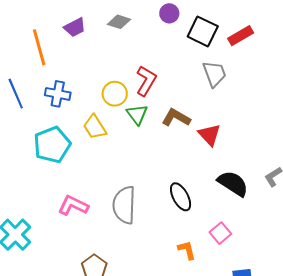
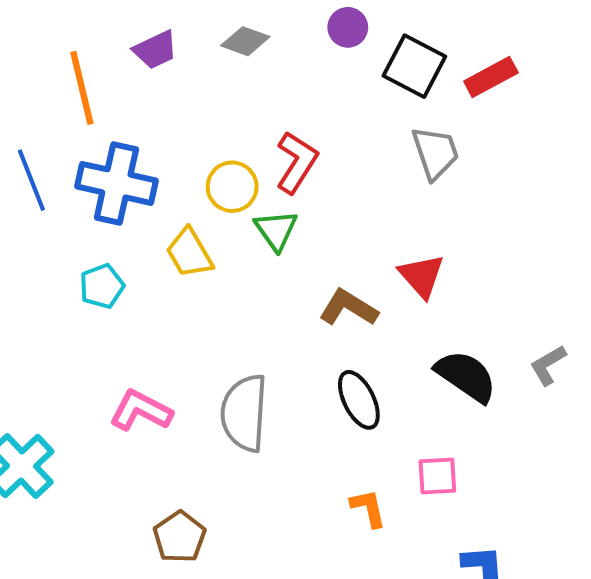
blue cross: (58, 94) -> (116, 183), size x1.5
brown L-shape: (176, 118) -> (348, 308), moved
cyan pentagon: (52, 145) -> (102, 286), size x0.6
pink square: (220, 233) -> (437, 476), turned 35

